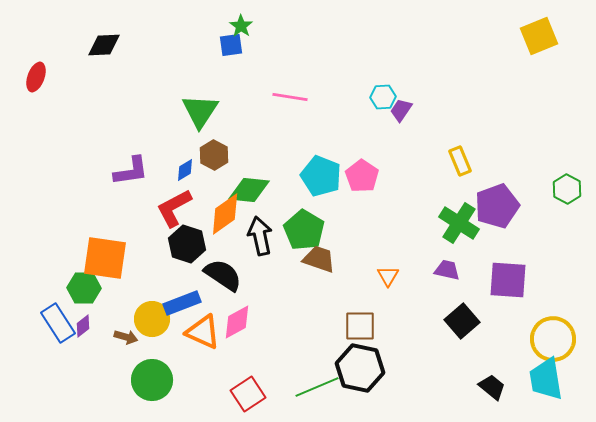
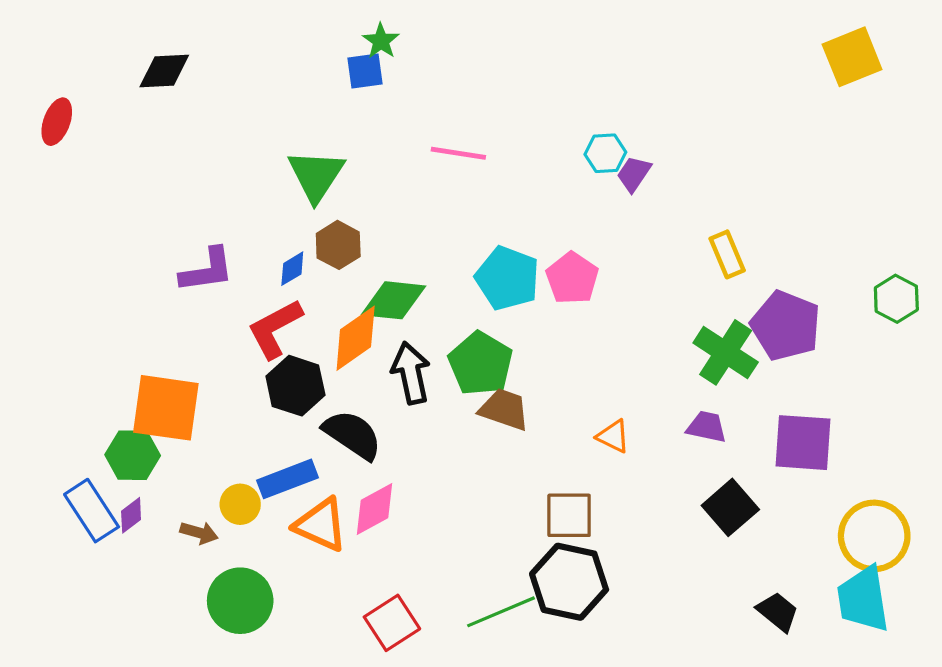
purple pentagon: (497, 206) -> (786, 326), turned -30
orange triangle: (388, 276) -> (613, 436), turned -35
yellow circle: (152, 319) -> (240, 504), size x0.7

